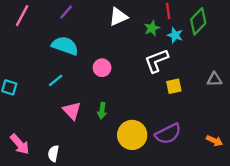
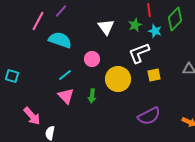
pink line: (22, 16) -> (38, 21), moved
white triangle: (118, 17) -> (106, 27), moved, turned -42
cyan line: (56, 80) -> (65, 75), moved
yellow circle: (132, 135) -> (118, 79), moved
pink arrow: (20, 144) -> (32, 116), moved

